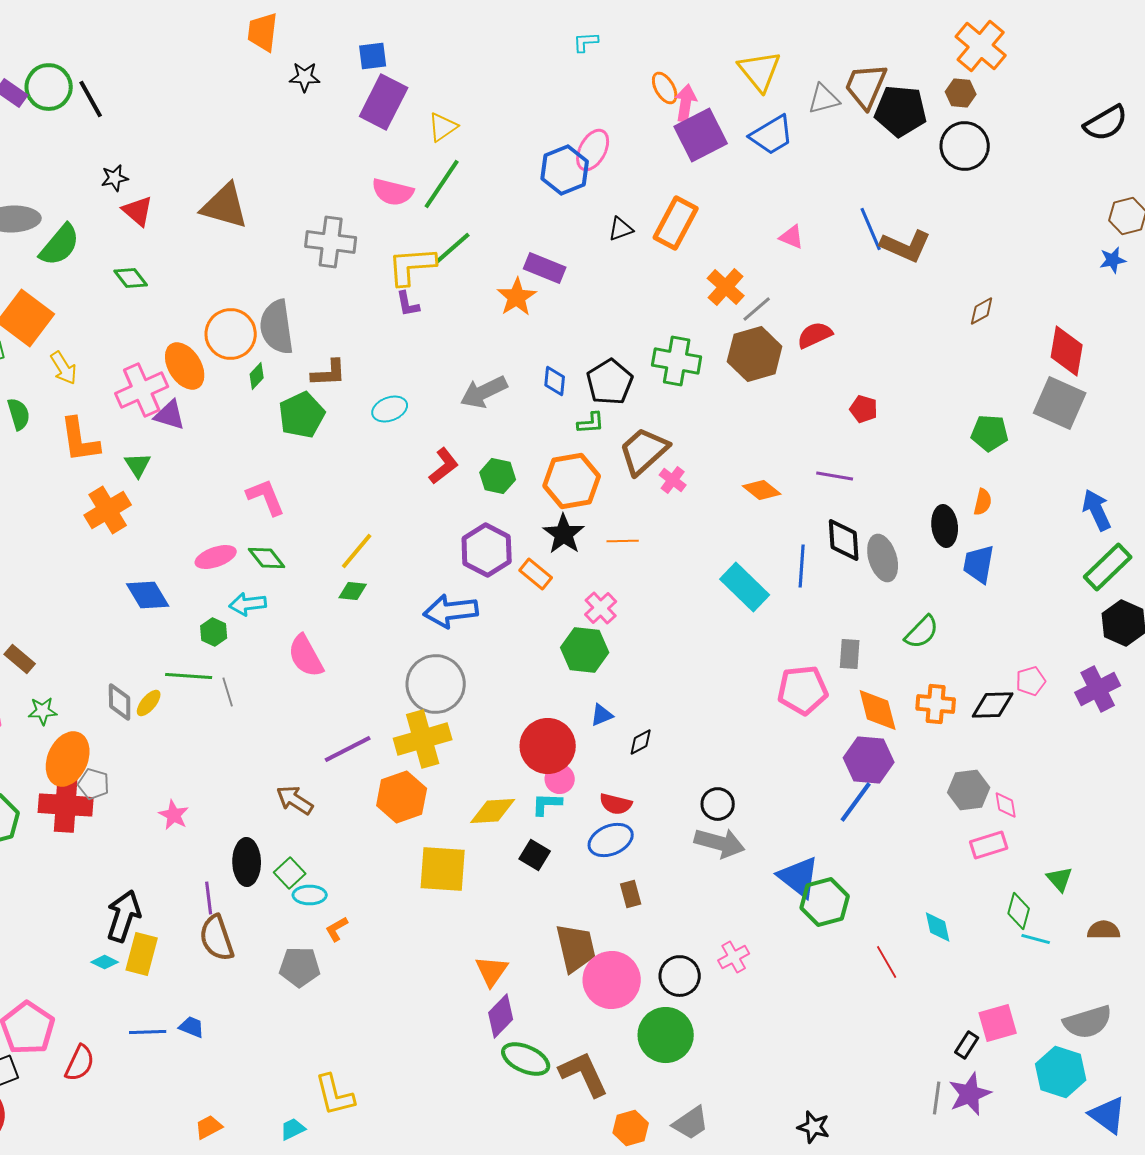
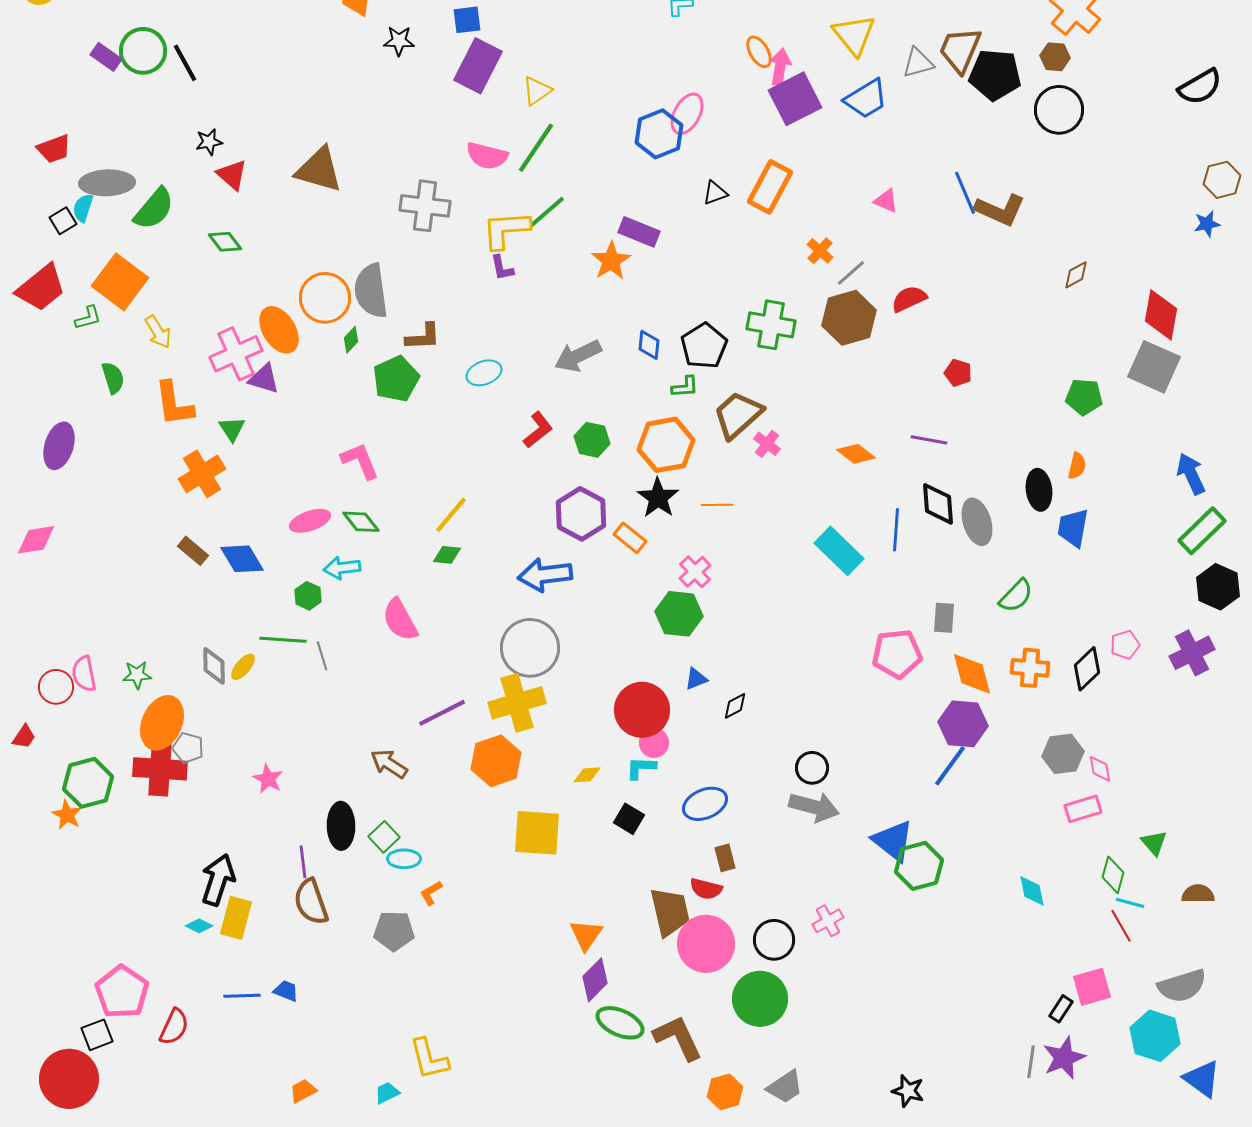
orange cross: (726, 287) -> (820, 251), size x0.7
brown rectangle: (20, 659) -> (193, 551), moved
black diamond: (993, 705) -> (1087, 669), turned -42
red semicircle: (616, 804) -> (706, 889), moved
yellow diamond: (493, 811) -> (587, 775), size x0.6
red line: (887, 962) -> (1121, 926), moved

